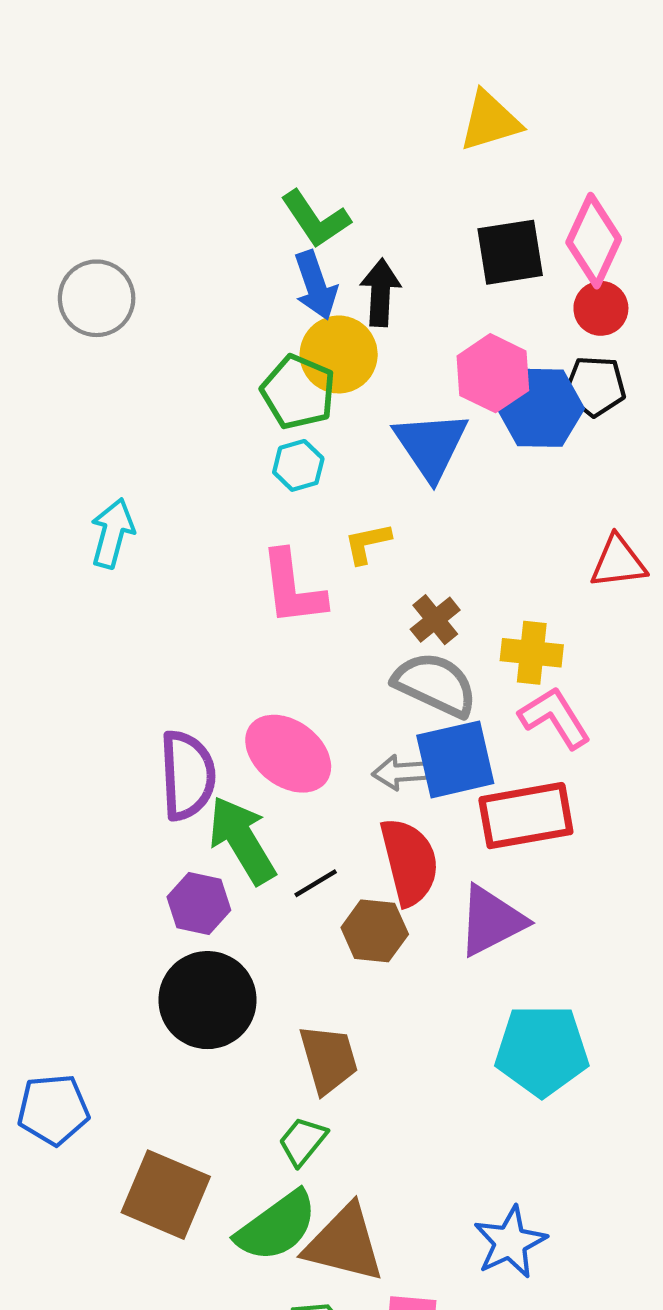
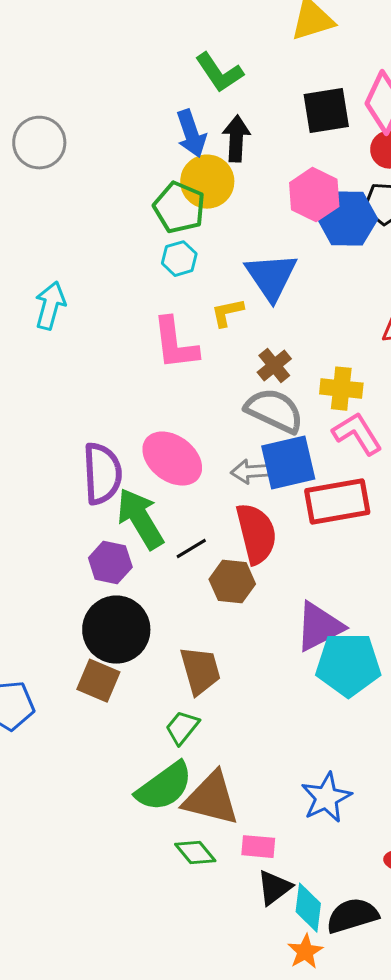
green L-shape: (316, 219) -> (219, 73), moved
blue triangle: (431, 445) -> (271, 277), moved
purple triangle: (491, 921) -> (319, 627), moved
brown square: (166, 1195) -> (98, 681), moved, size x0.7

